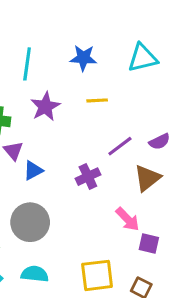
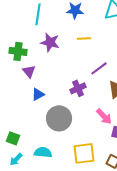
purple star: (45, 107) -> (50, 42), turned -30
blue triangle: (33, 170) -> (38, 94), moved
gray circle: (30, 222) -> (59, 118), moved

